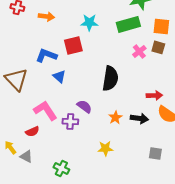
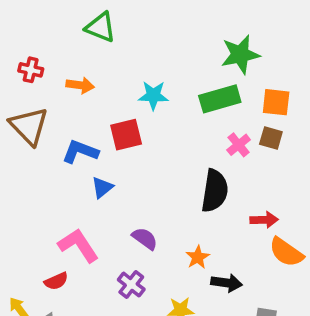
blue triangle: (59, 76) -> (102, 187), turned 40
black semicircle: (110, 78) -> (215, 191), moved
brown triangle: (16, 79) -> (29, 126), moved
black arrow: (139, 118) -> (227, 283), moved
purple cross: (70, 121) -> (131, 285), moved, turned 35

